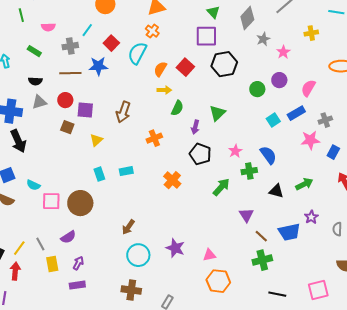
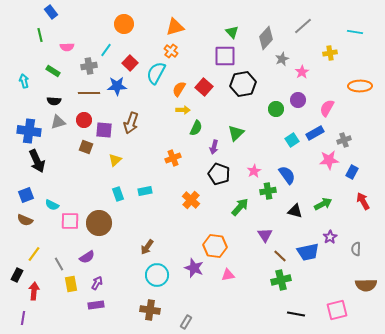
brown arrow: (123, 112) -> (131, 123), moved
yellow line: (19, 248) -> (34, 254), moved
orange hexagon: (218, 281) -> (215, 246), moved

